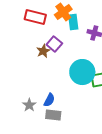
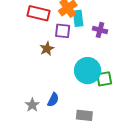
purple square: (54, 44) -> (63, 31), moved, turned -35
gray rectangle: (53, 115) -> (84, 115), moved

